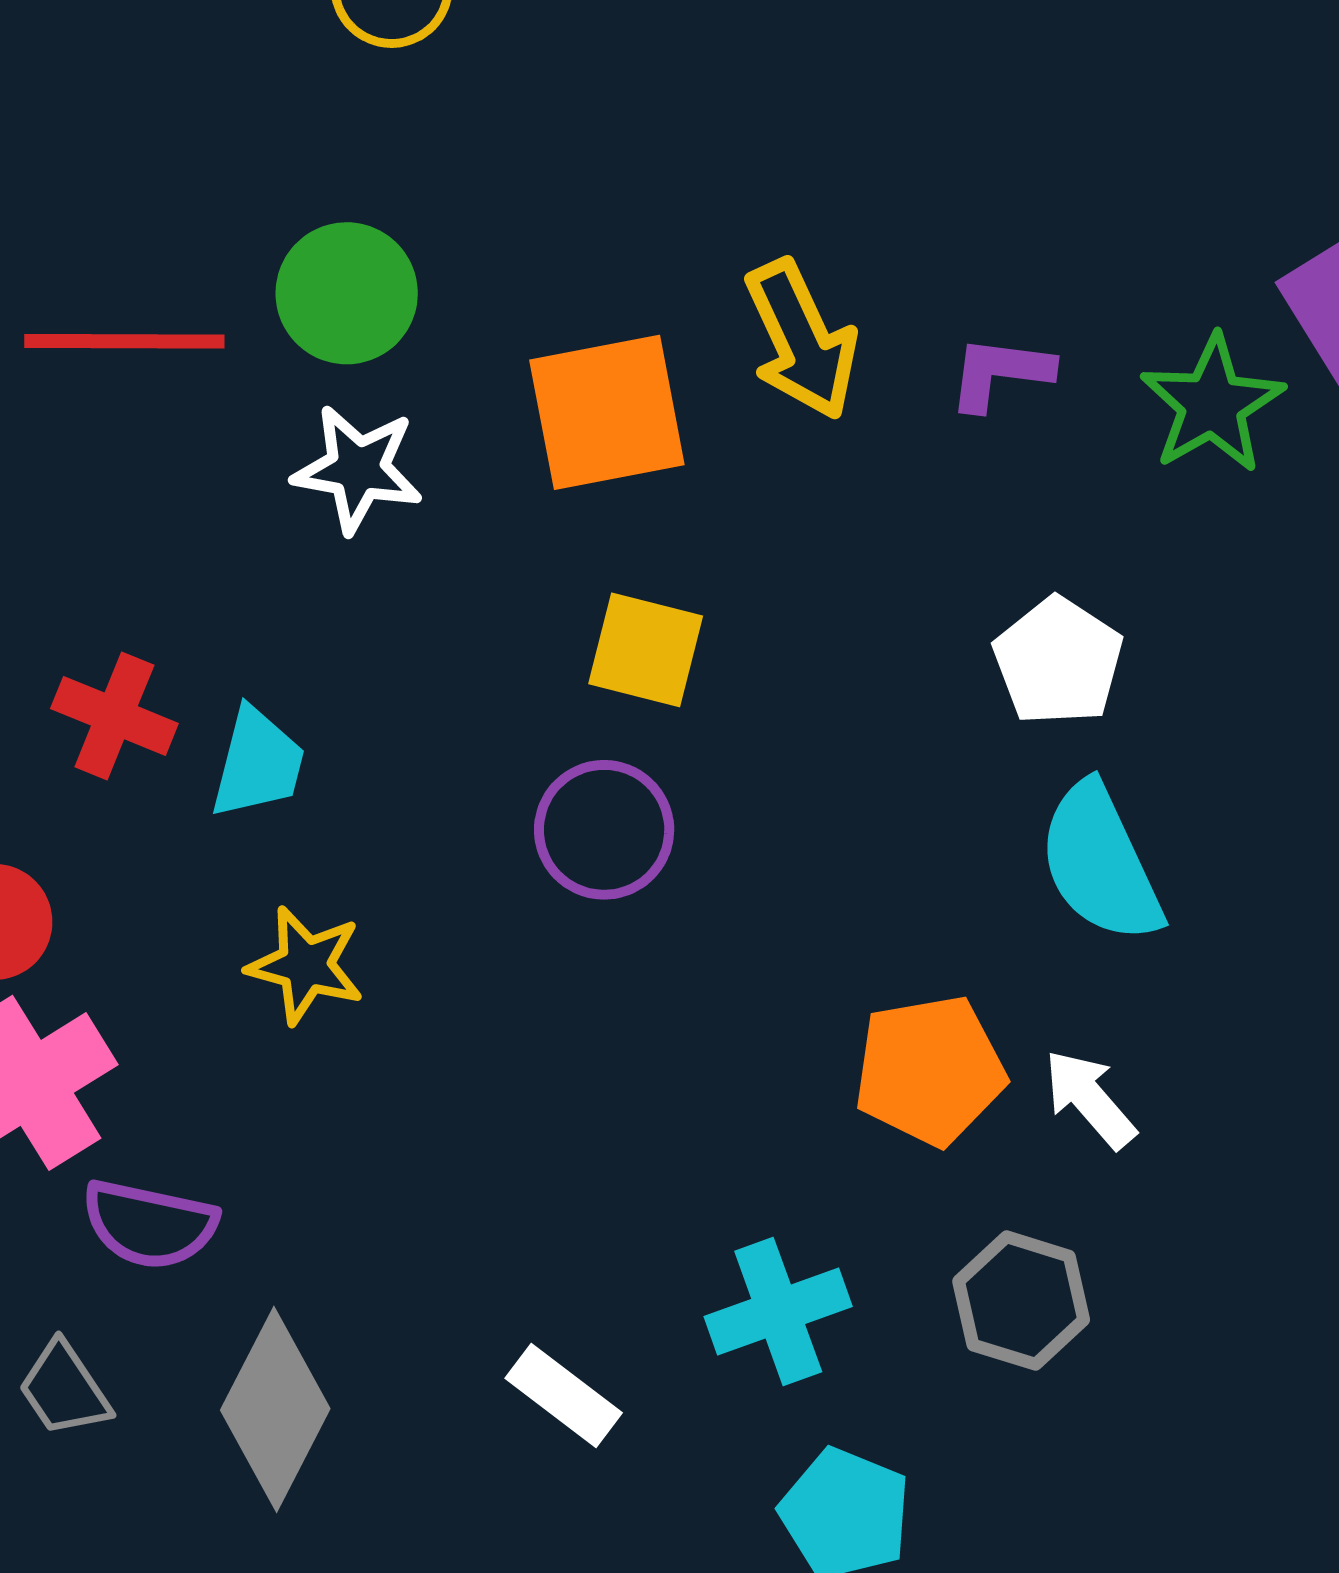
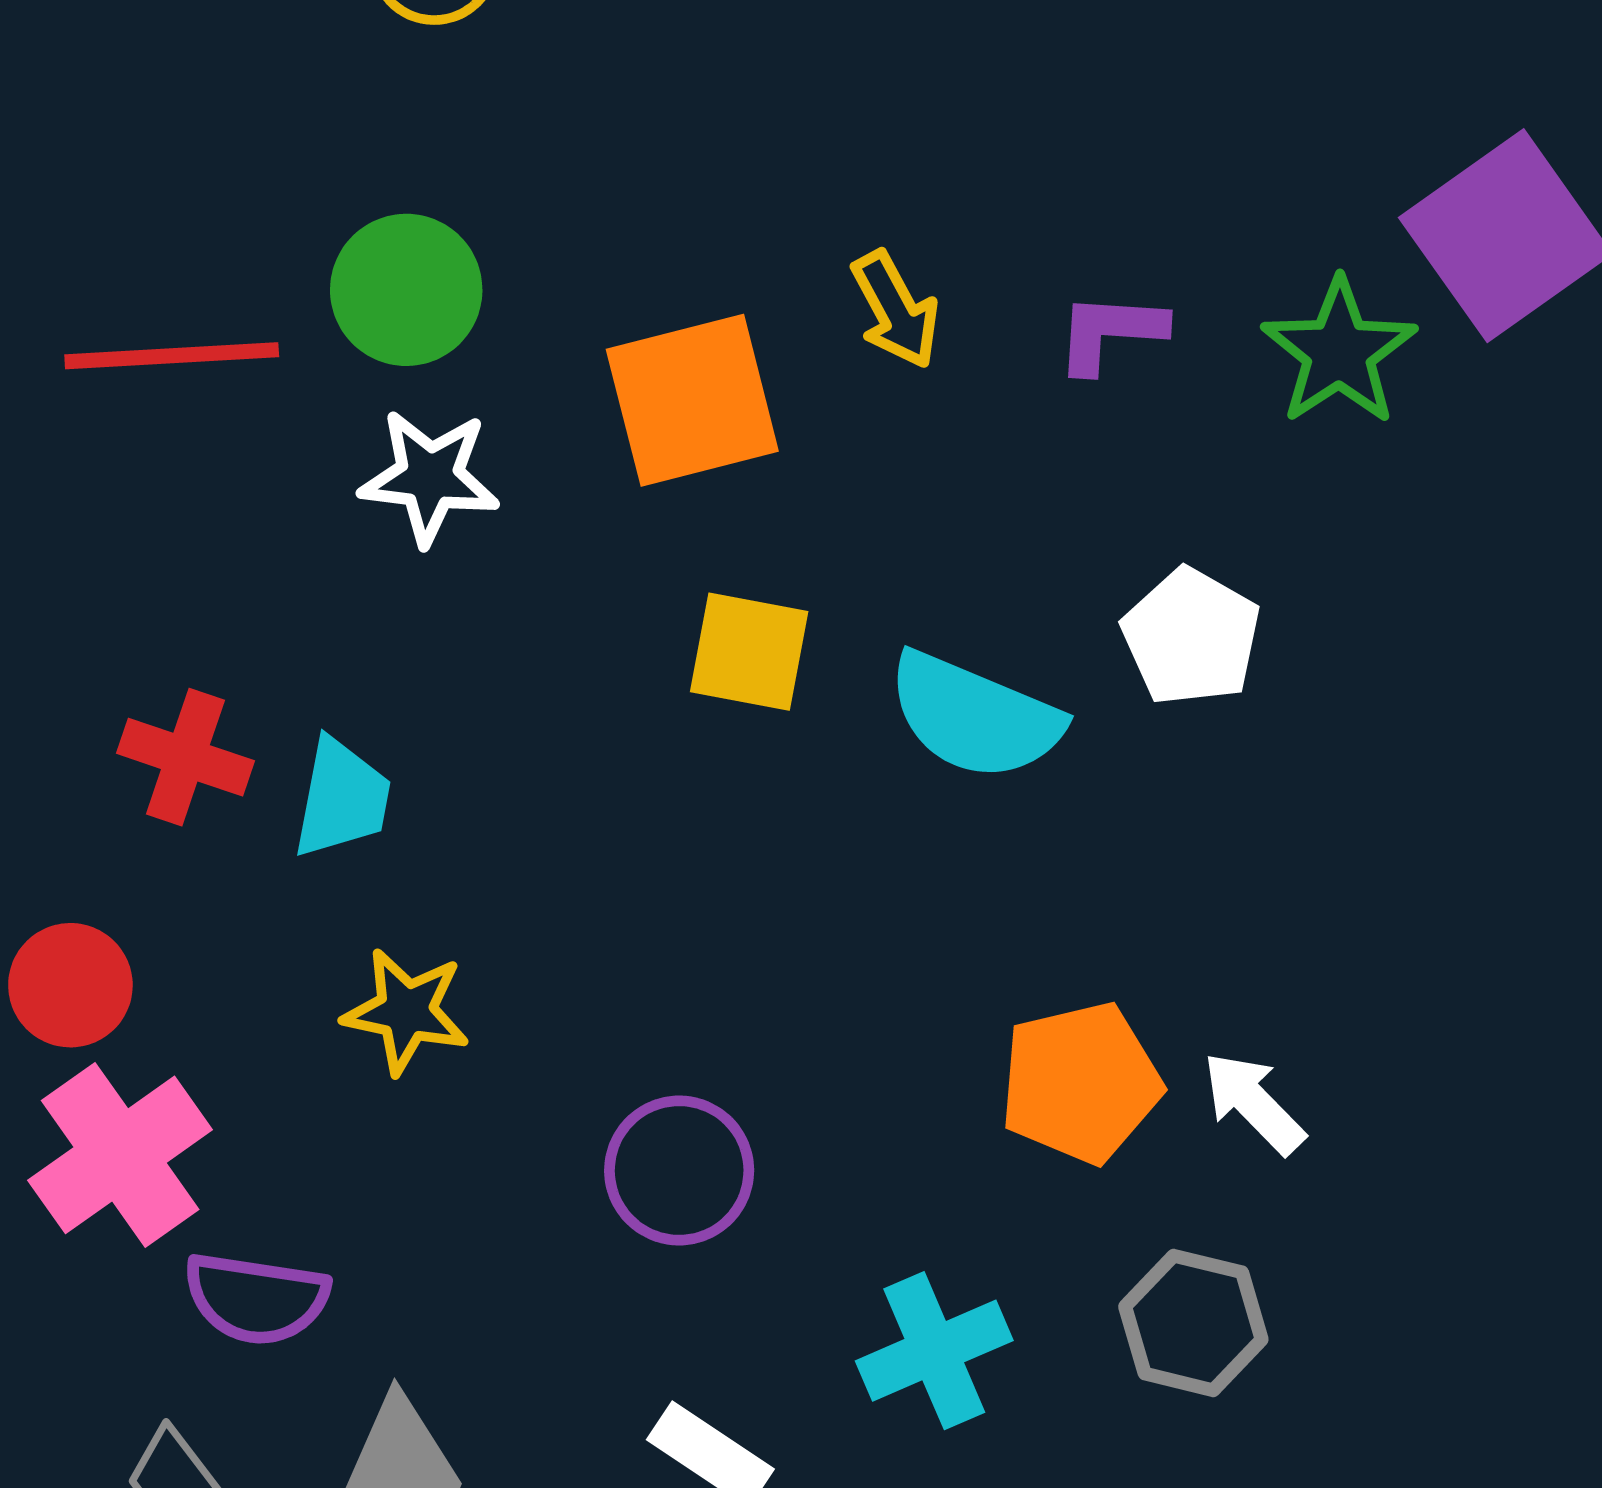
yellow arrow: (801, 340) -> (895, 310), size x0.7
purple circle: (604, 830) -> (679, 1170), moved
cyan semicircle: (1100, 863) -> (975, 716), moved, turned -39

